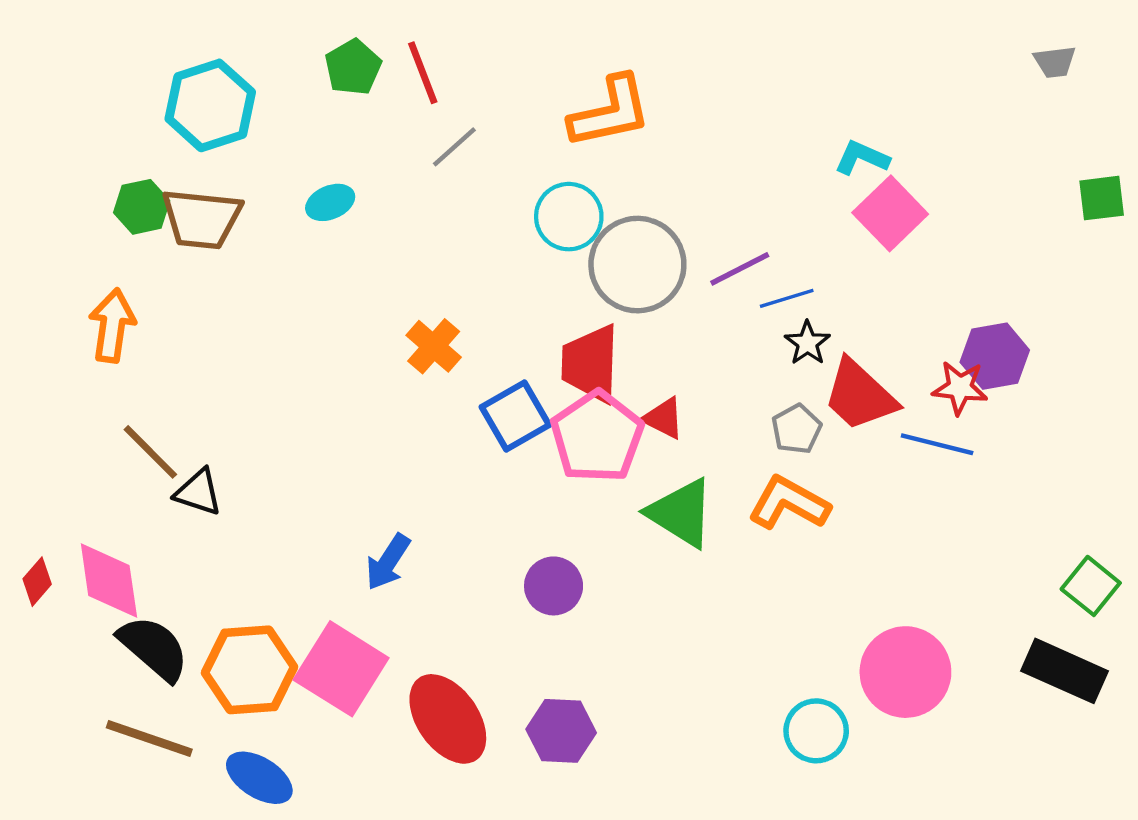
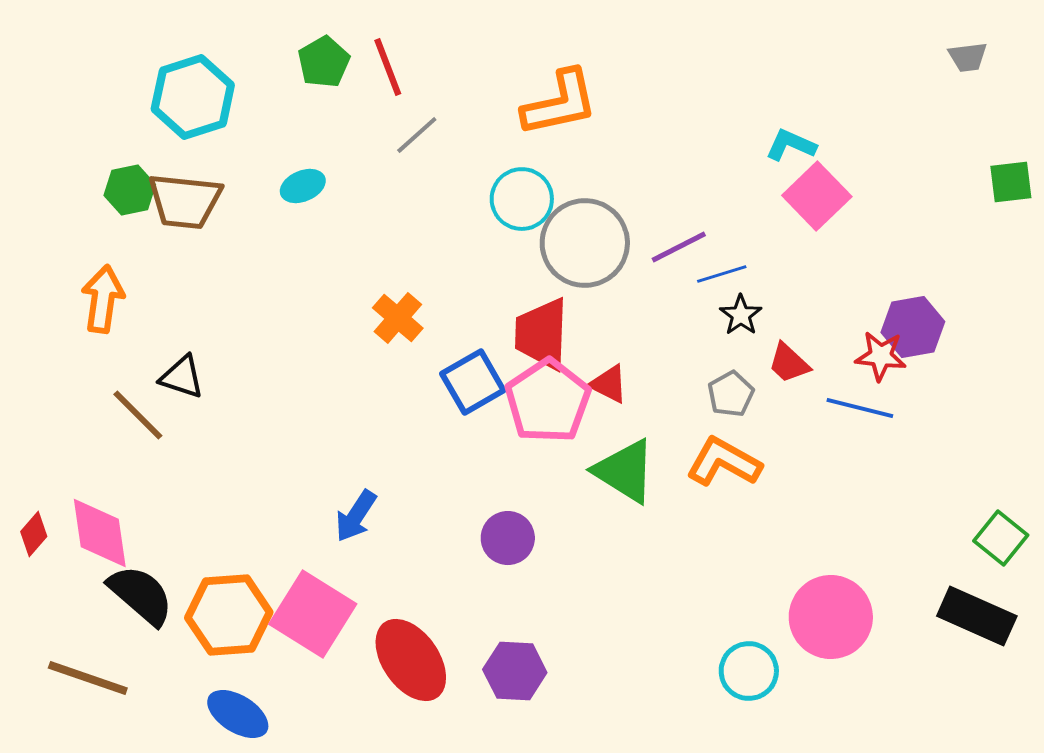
red trapezoid: (860, 395) -> (789, 363), size x0.6
black triangle: (198, 492) -> (182, 377), moved
brown line: (149, 739) -> (88, 678), moved

